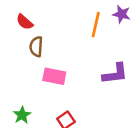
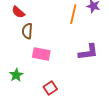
green star: (22, 115) -> (16, 75), moved

